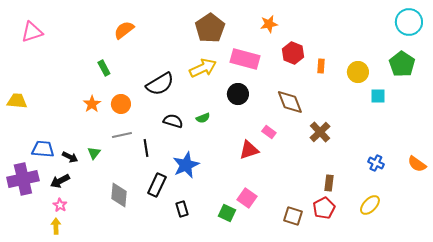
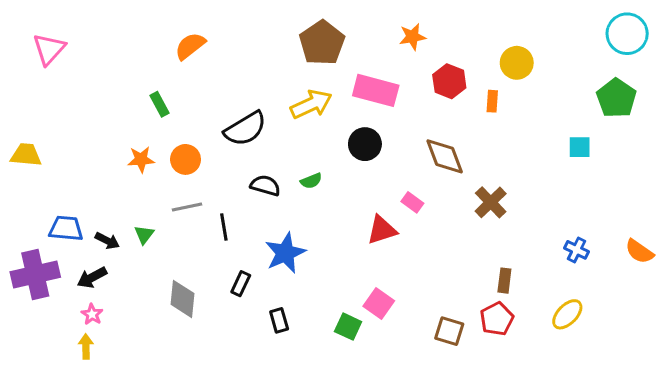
pink triangle: (32, 32) -> (49, 49), turned -30
yellow circle: (358, 72) -> (517, 63), moved
orange star: (92, 104) -> (141, 159), turned 30
black rectangle: (157, 185) -> (241, 284), size x0.7

